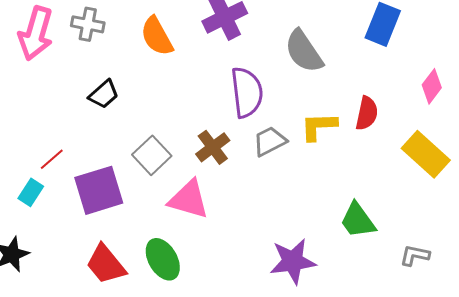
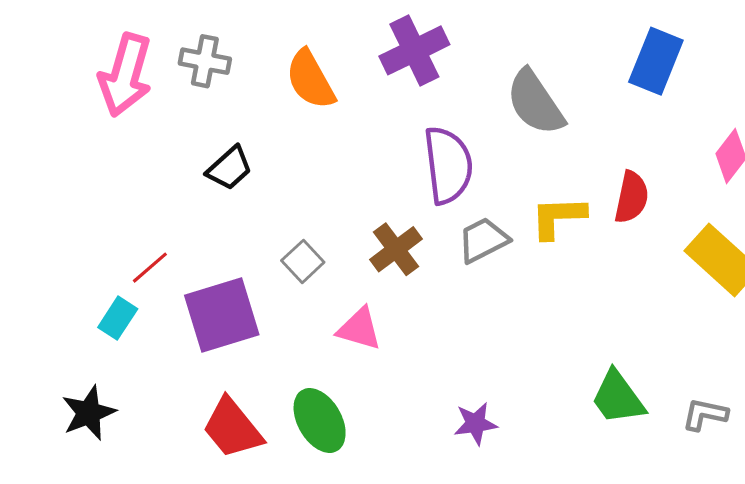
gray square: (152, 155) -> (303, 261), size x0.7
pink triangle: (189, 199) -> (359, 329), size x0.7
green trapezoid: (358, 220) -> (618, 398), moved
purple star: (293, 261) -> (476, 424), moved, size x0.6

